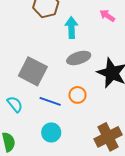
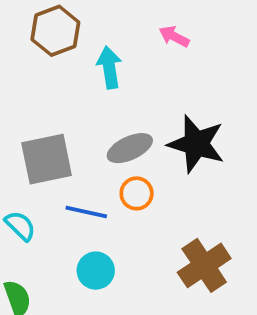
gray ellipse: (79, 58) -> (130, 148), moved
gray square: (33, 71) -> (47, 159), turned -32

